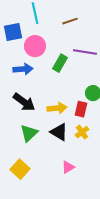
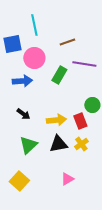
brown line: (70, 21) -> (67, 42), moved
black arrow: (24, 102) -> (23, 114), size x0.6
red rectangle: (81, 109) -> (80, 121), turned -35
black triangle: (59, 132) -> (58, 144), turned -42

